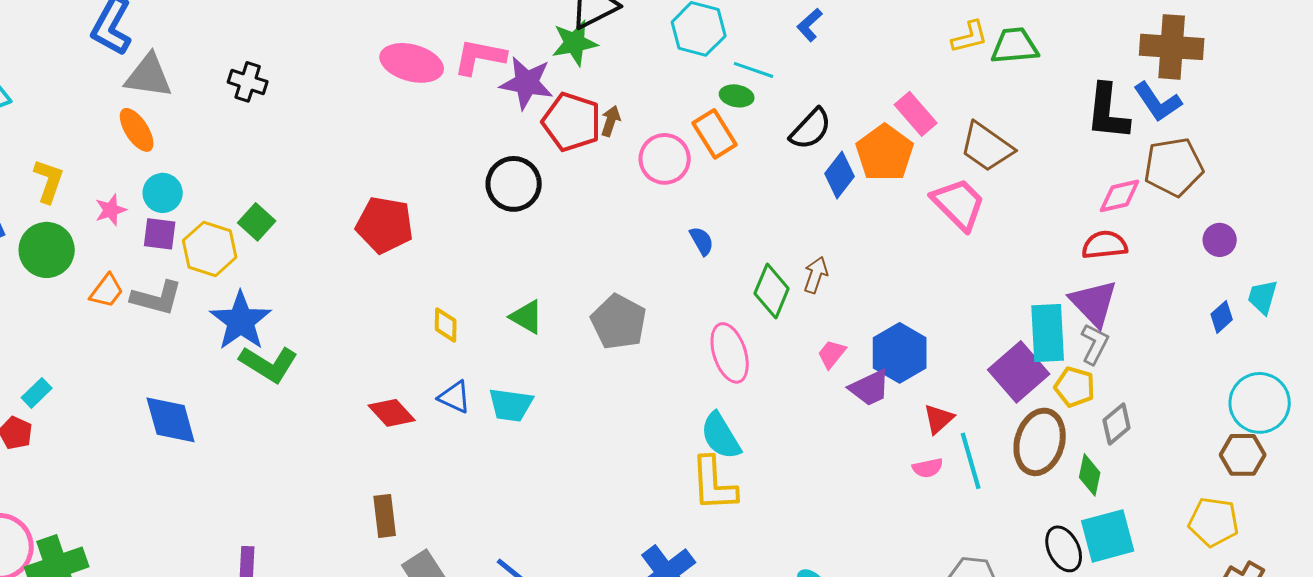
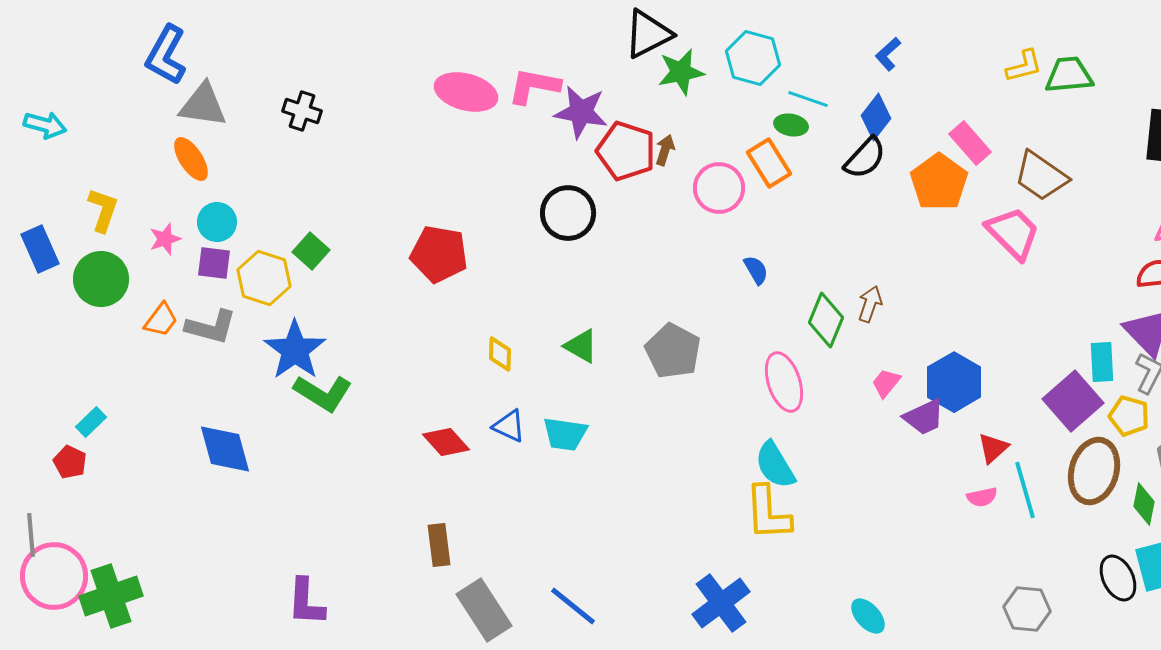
blue L-shape: (810, 25) -> (888, 54), moved
green star: (575, 43) -> (681, 72), moved
blue diamond: (840, 175) -> (876, 117), moved
cyan rectangle: (1048, 333) -> (1102, 362), size x0.7

